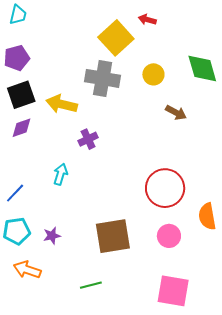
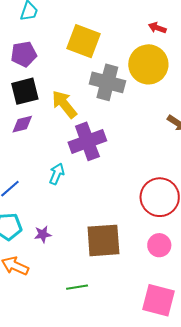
yellow square: (116, 38) -> (83, 41), moved, turned -32
yellow circle: (153, 74) -> (148, 64), moved, size x1.8
yellow arrow: (62, 104) -> (64, 104), turned 32
purple cross: (88, 139) -> (87, 141), size x1.8

